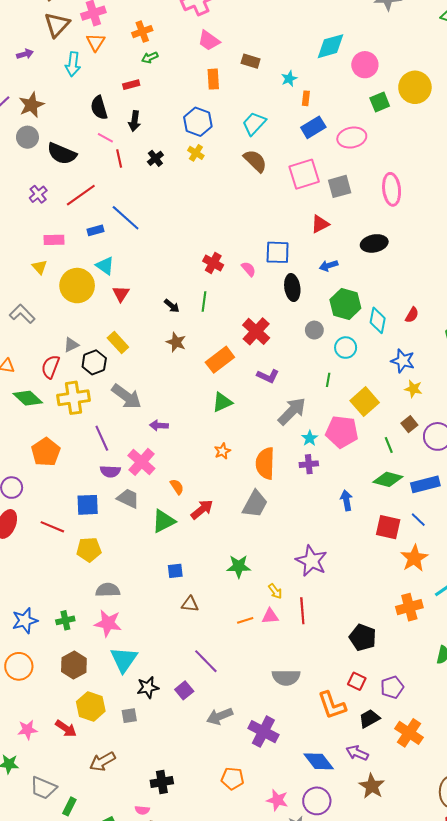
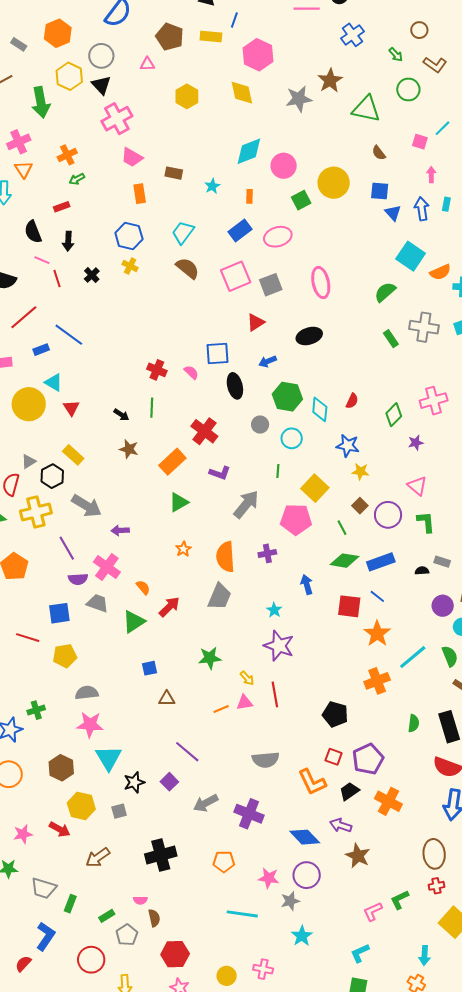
orange rectangle: (306, 98) -> (250, 196), moved
cyan star: (310, 438) -> (274, 610), moved
green cross: (65, 620) -> (36, 710), moved
purple pentagon: (392, 687) -> (368, 759), size x1.4
black cross: (162, 782) -> (161, 855), moved, size x1.4

